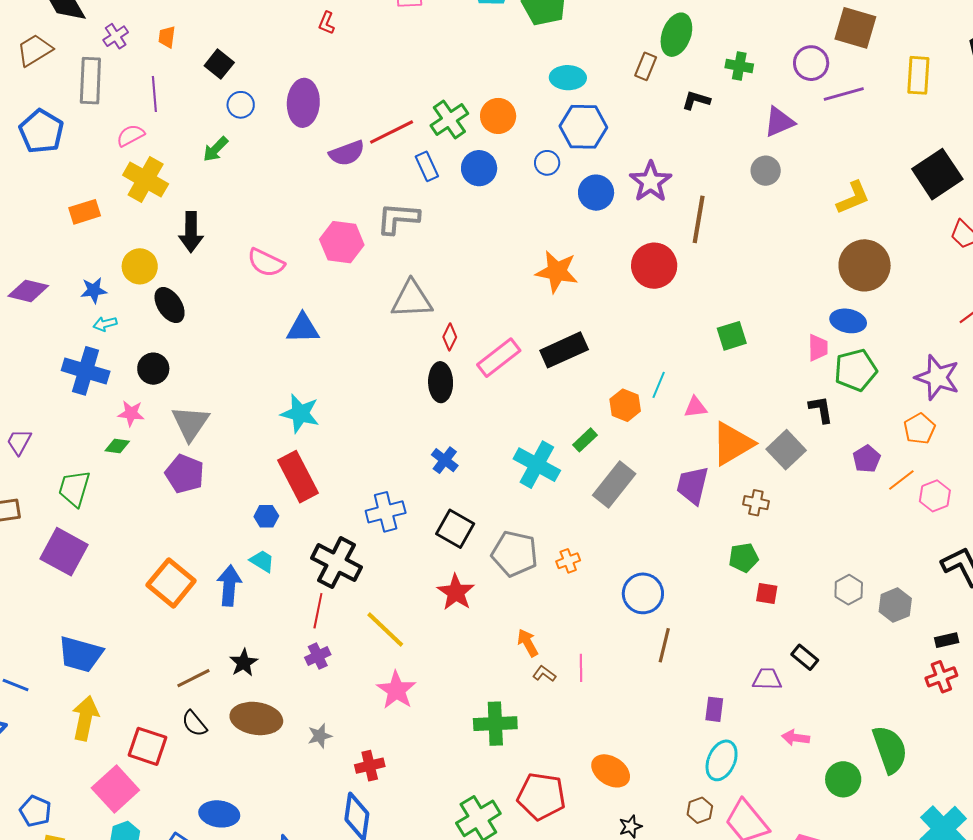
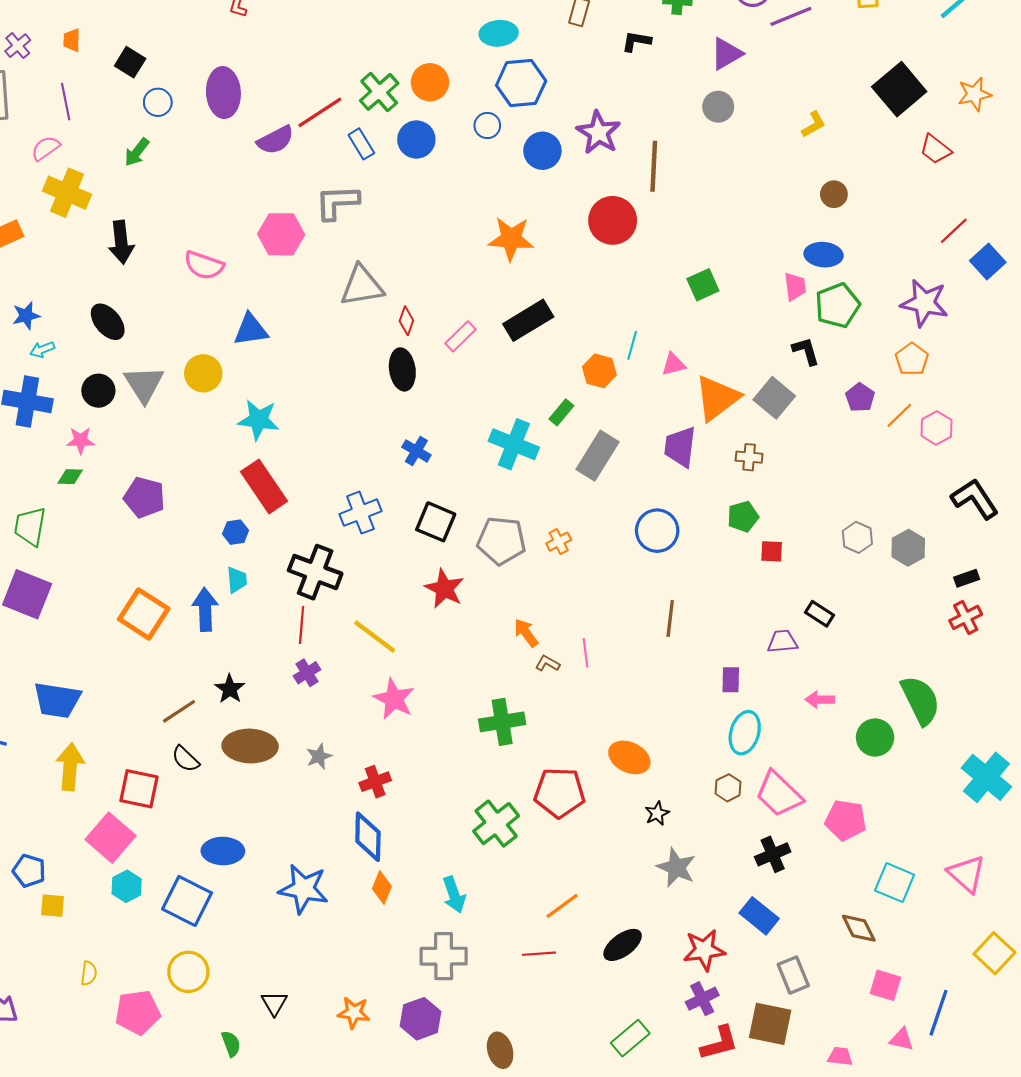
yellow L-shape: (853, 198) -> (814, 124), size x0.7
brown circle: (865, 265) -> (834, 194), size x0.5
yellow circle: (140, 266) -> (203, 373), moved
pink rectangle: (499, 358) -> (460, 336), size x0.7
gray triangle: (190, 423) -> (144, 384), moved
cyan trapezoid: (262, 561) -> (237, 580), turned 60
blue circle: (643, 593) -> (657, 531), moved

